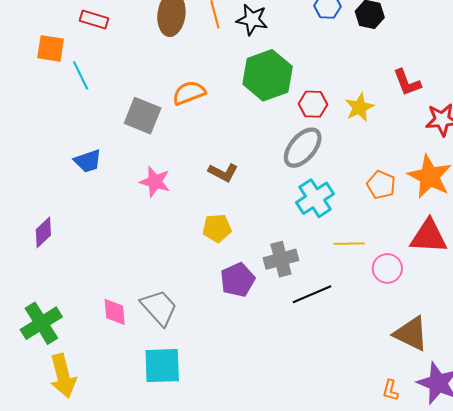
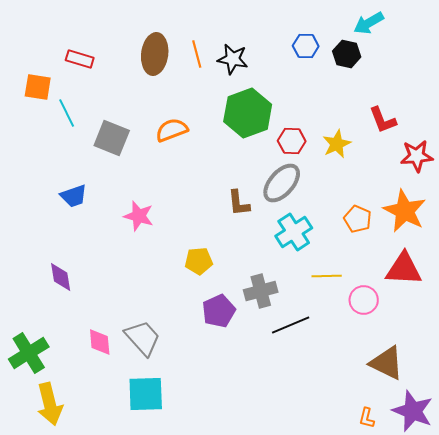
gray square: (143, 116) -> (112, 138), moved
brown L-shape: (223, 172) -> (239, 203), moved, turned 56
purple diamond: (43, 232) -> (61, 277), moved, turned -56

